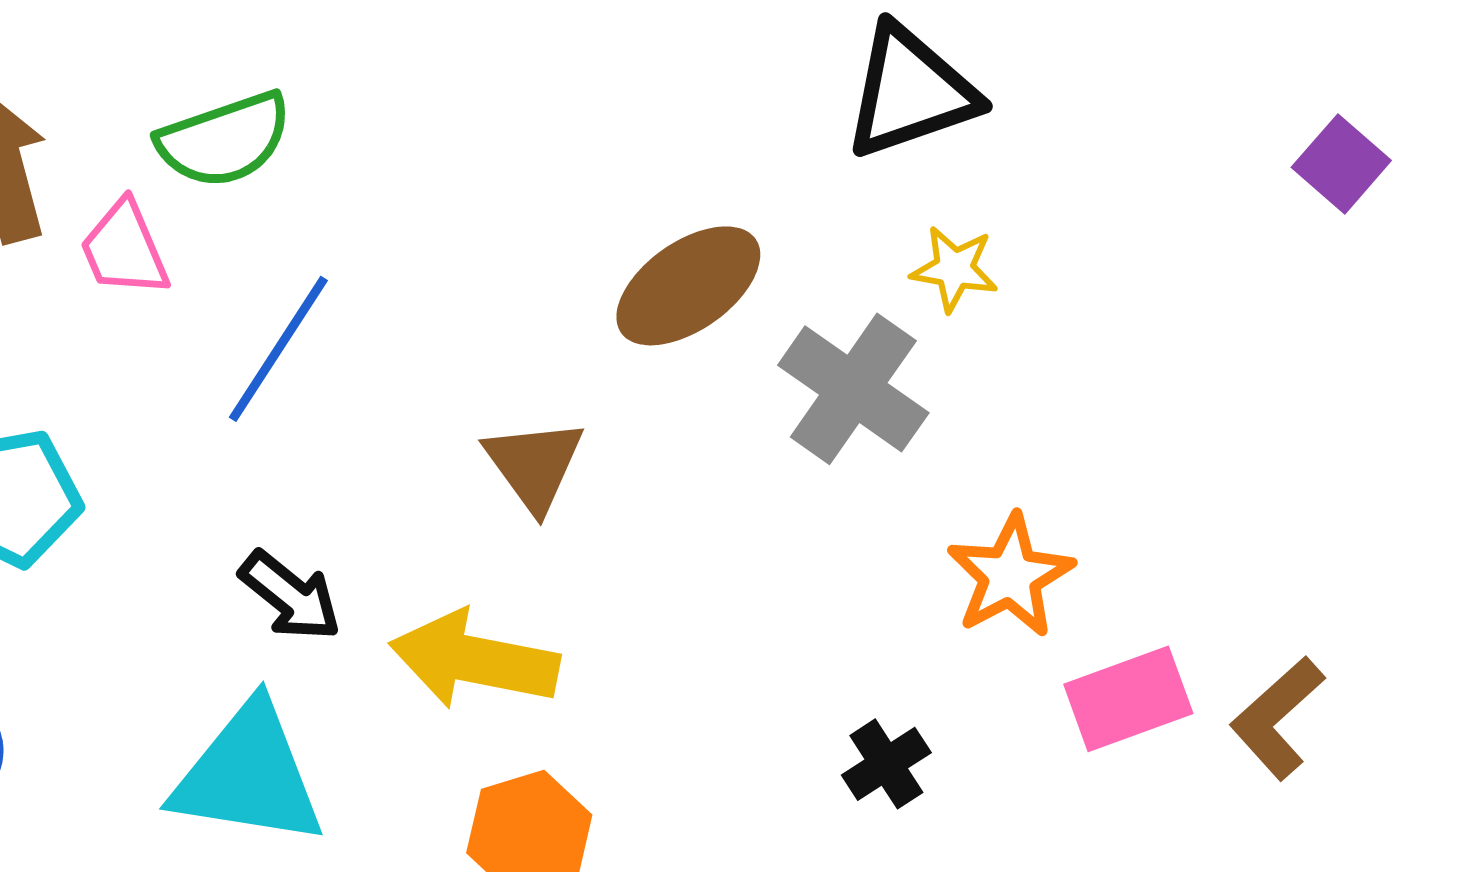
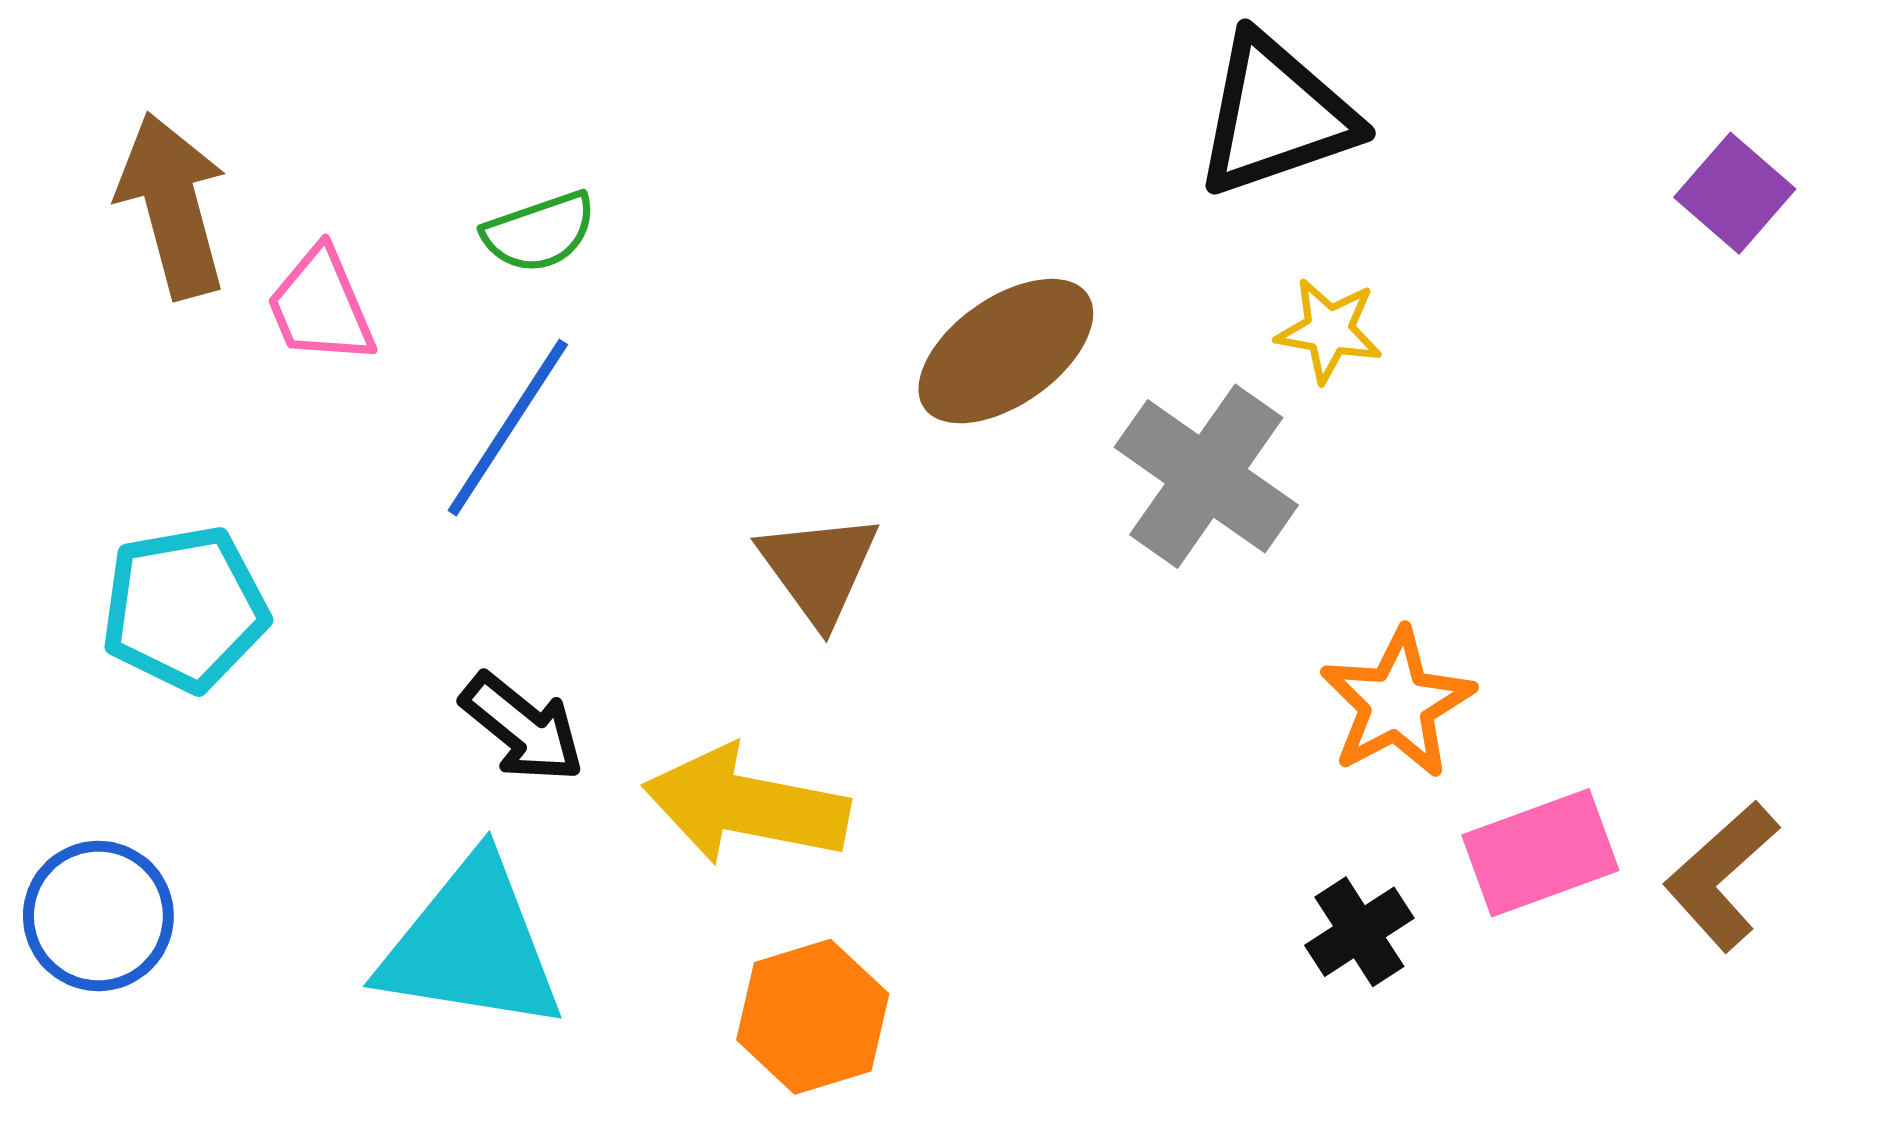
green semicircle: (224, 140) -> (539, 232), moved, size x0.7
purple square: (1341, 164) -> (1735, 193), moved
black cross: (886, 764) -> (1359, 932), moved

